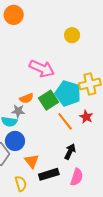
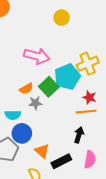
cyan pentagon: (68, 93) -> (67, 77), turned -30
gray star: (18, 111) -> (35, 103), moved
orange line: (65, 121) -> (86, 112), moved, turned -48

